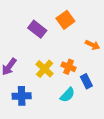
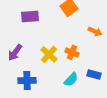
purple rectangle: (37, 29) -> (30, 16), moved, turned -42
blue rectangle: (86, 81) -> (94, 74), moved, turned -48

